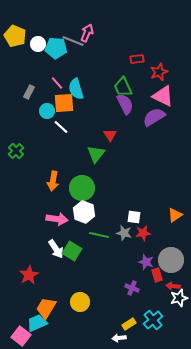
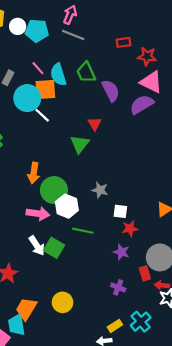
gray line: (73, 41) -> (73, 35), moved
red star: (159, 72) -> (147, 56), turned 30
green trapezoid: (123, 87) -> (86, 72), moved
cyan circle: (47, 111) -> (27, 98), size x1.6
green circle: (82, 188) -> (54, 190), moved
gray star: (124, 233) -> (100, 190), moved
purple star: (146, 262) -> (121, 252), moved
cyan trapezoid: (37, 323) -> (17, 325), turned -75

